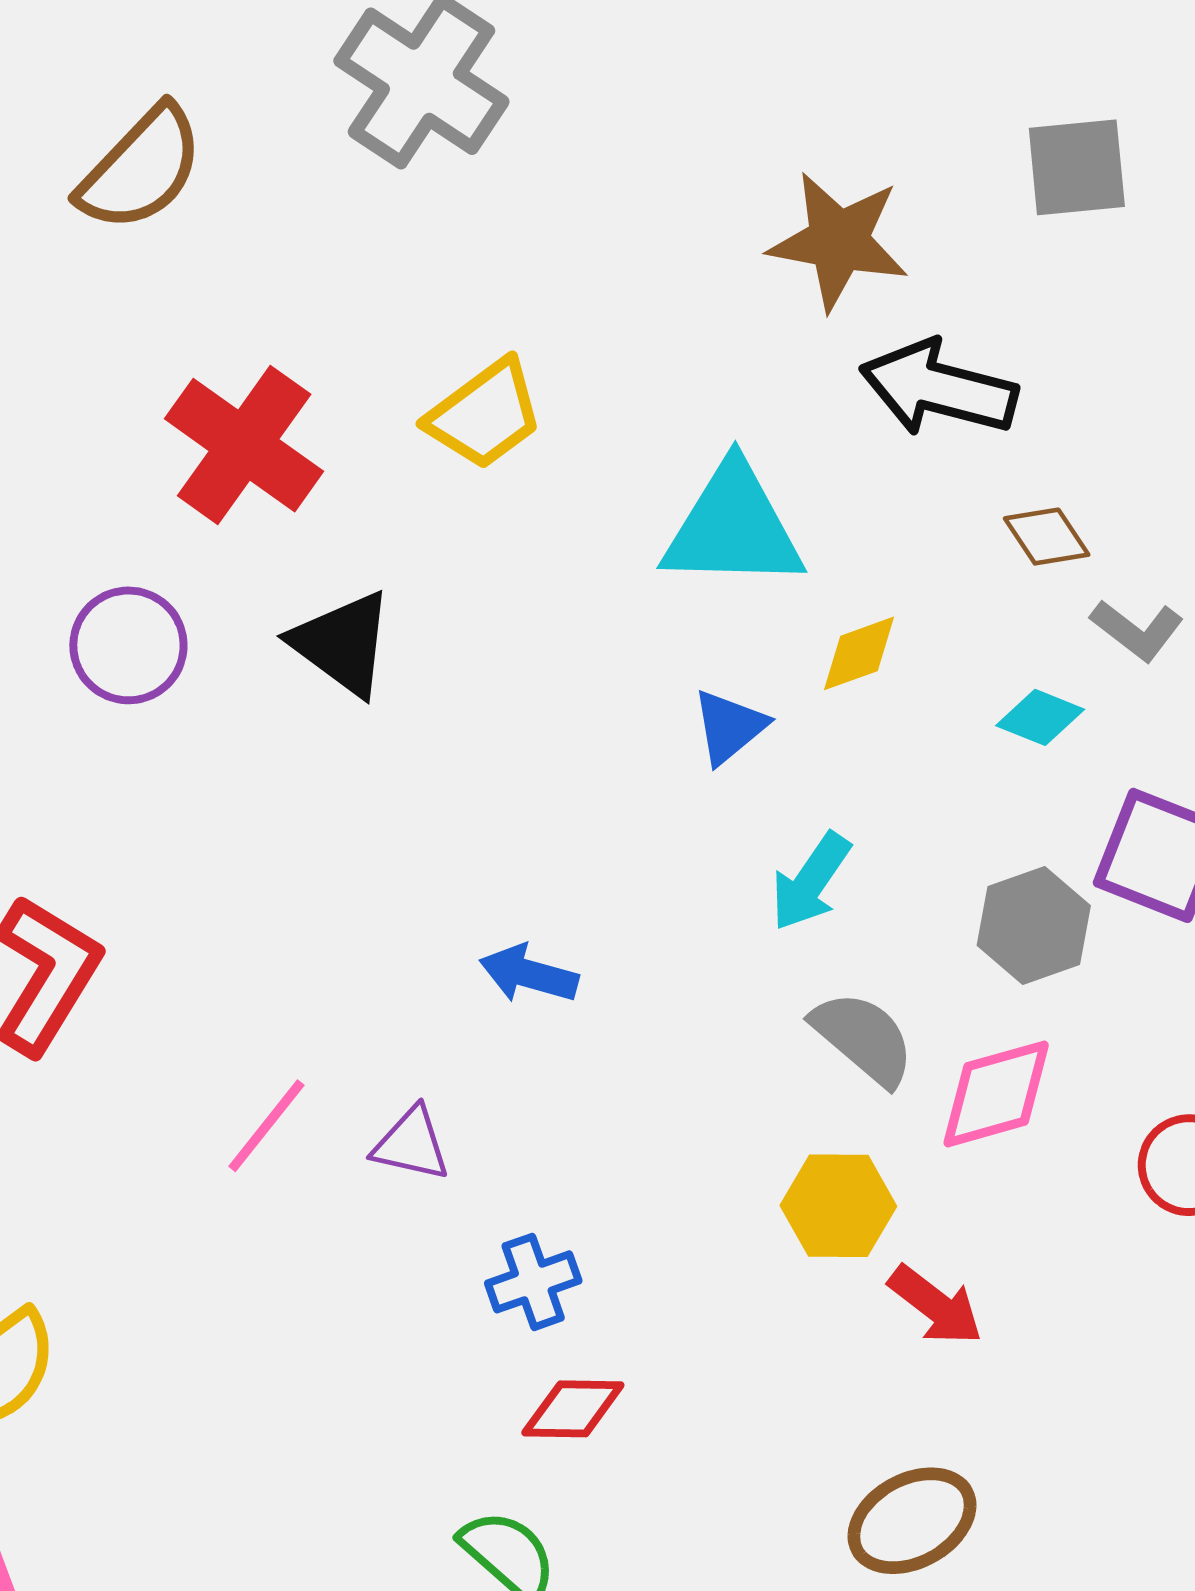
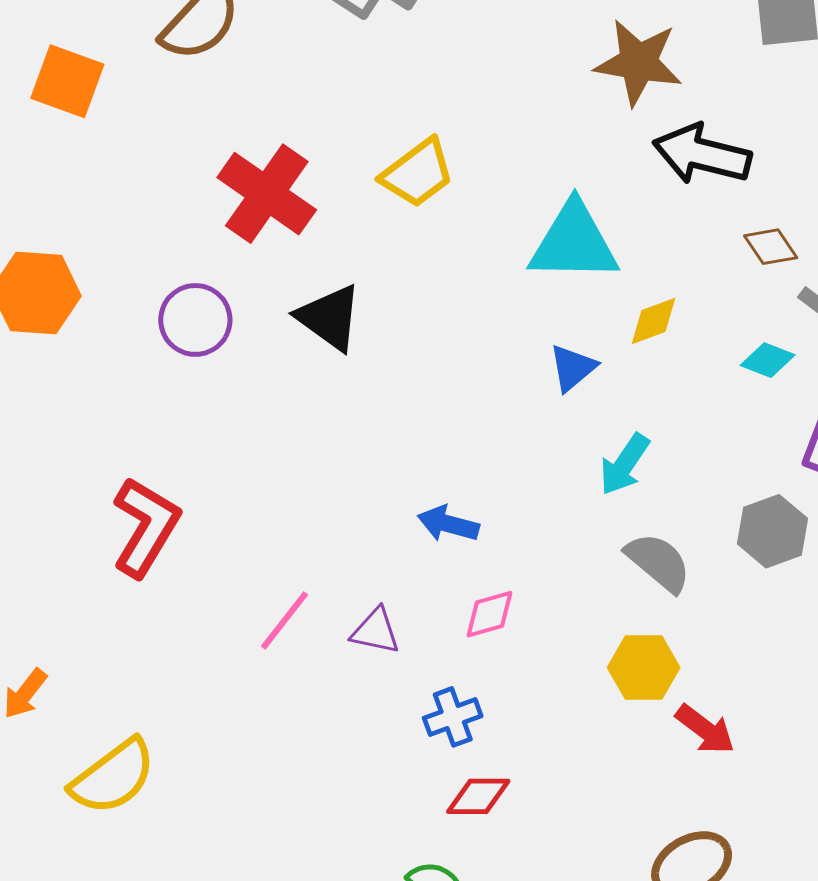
gray hexagon: (1034, 925) -> (772, 531), moved
pink diamond: (996, 1094) -> (490, 614), moved, size x0.7

